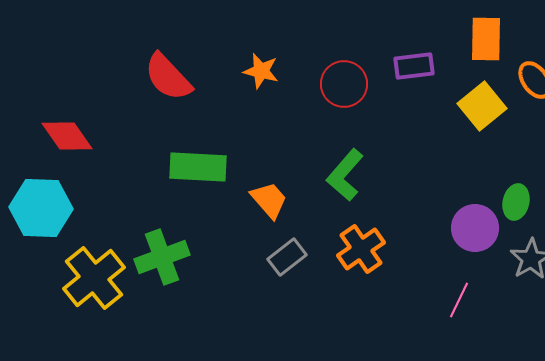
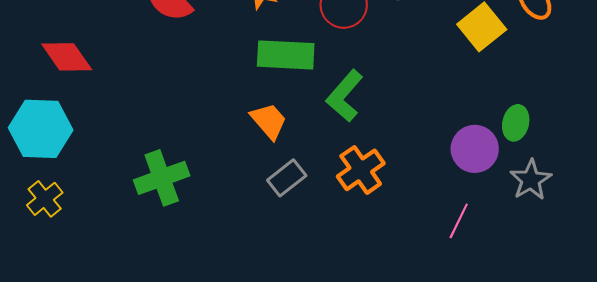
green rectangle: (198, 167) -> (286, 55), moved
yellow cross: (94, 278) -> (45, 199), moved, size x0.6

